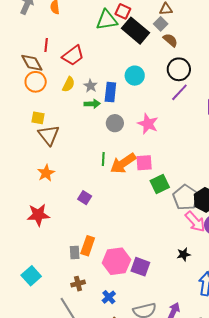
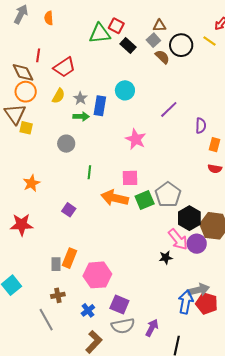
black rectangle: (135, 31) -> (128, 46), size x0.6
black circle: (179, 69) -> (181, 45), moved
gray circle: (115, 123) -> (66, 144), moved
brown triangle: (49, 135) -> (15, 114), moved
orange arrow: (123, 163) -> (115, 198), moved, turned 44
gray pentagon: (186, 197) -> (168, 195), moved
black star: (184, 254) -> (166, 258), moved
purple square: (140, 267) -> (119, 305), moved

